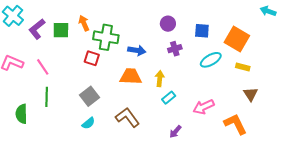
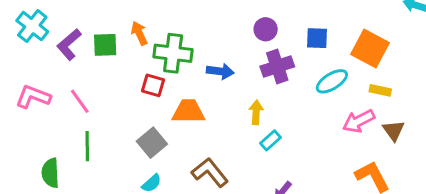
purple cross: (175, 49) -> (277, 66), size x1.5
orange trapezoid: (131, 76) -> (188, 111), moved
pink arrow: (204, 107) -> (359, 121), moved

